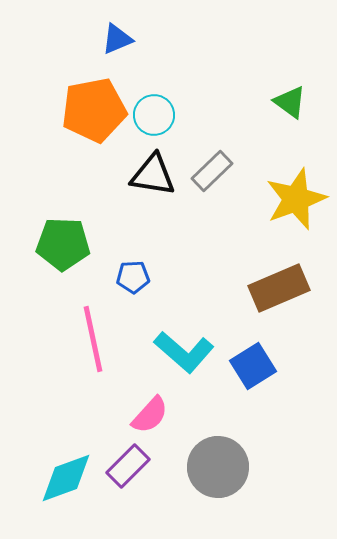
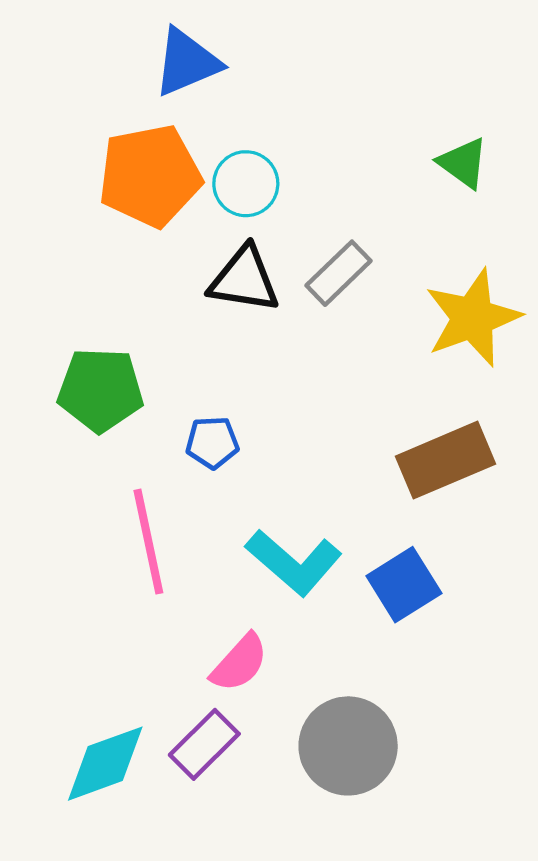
blue triangle: (117, 39) -> (187, 62), size x1.4

